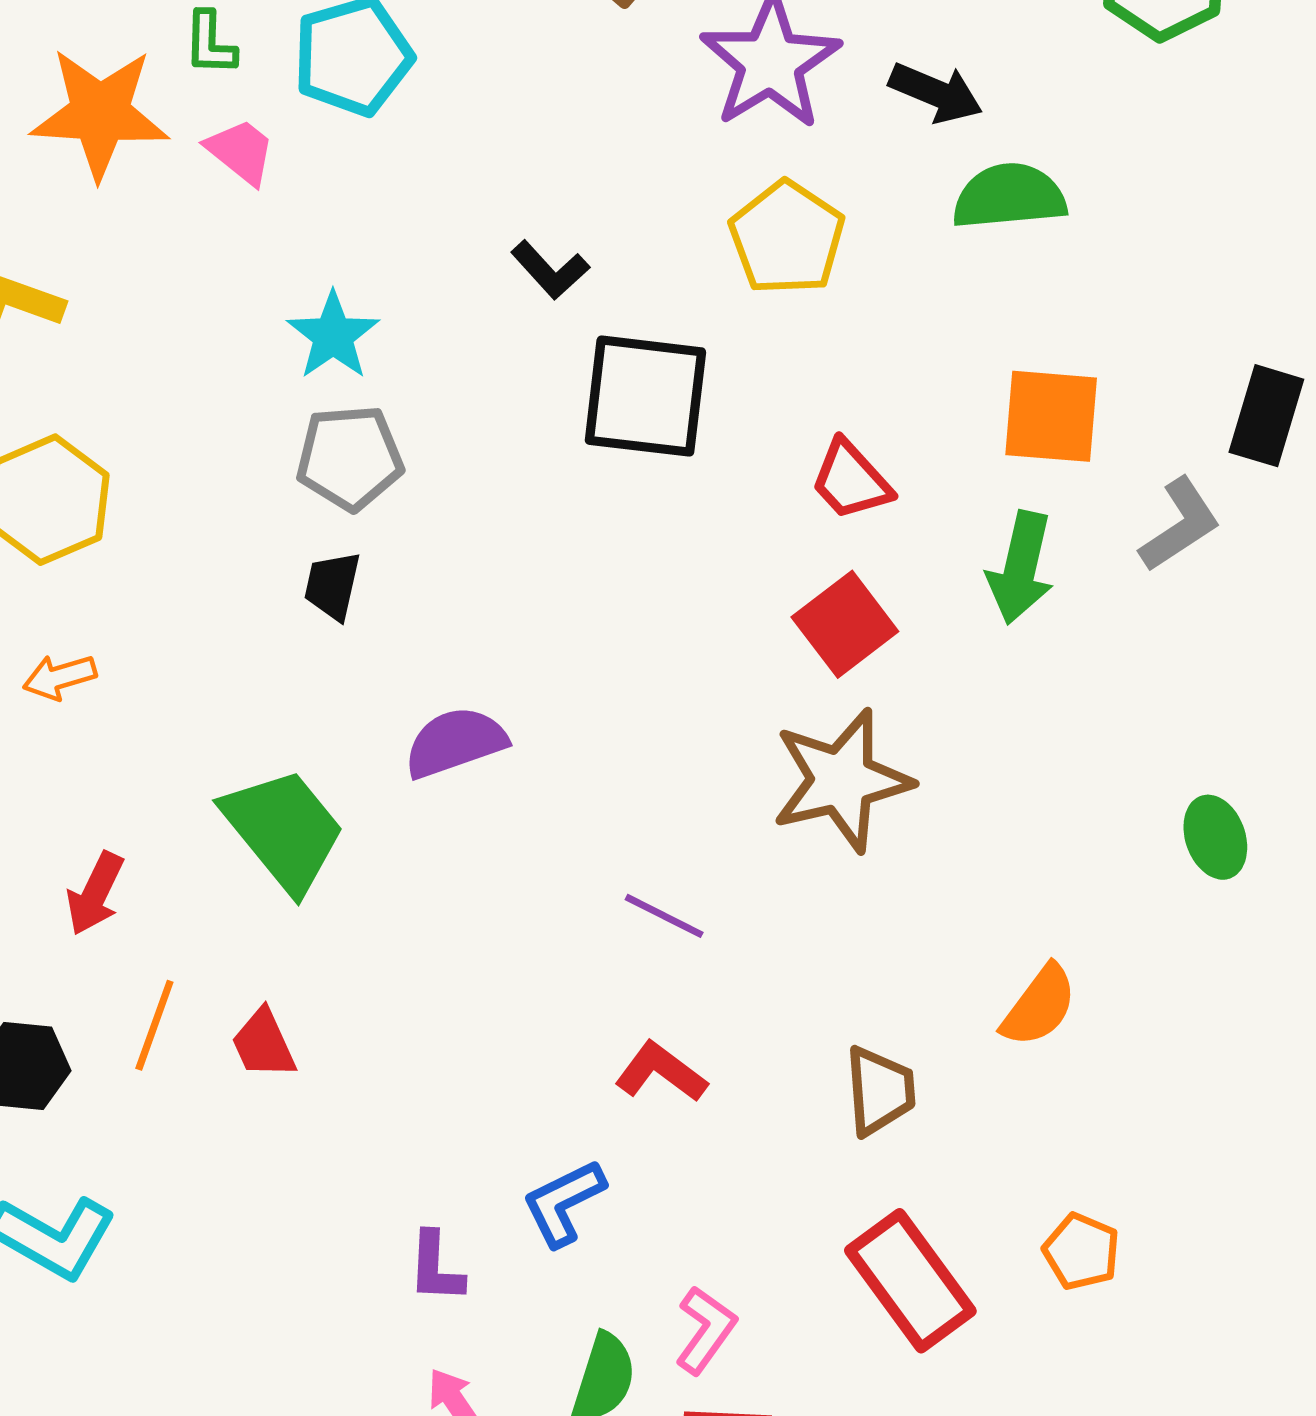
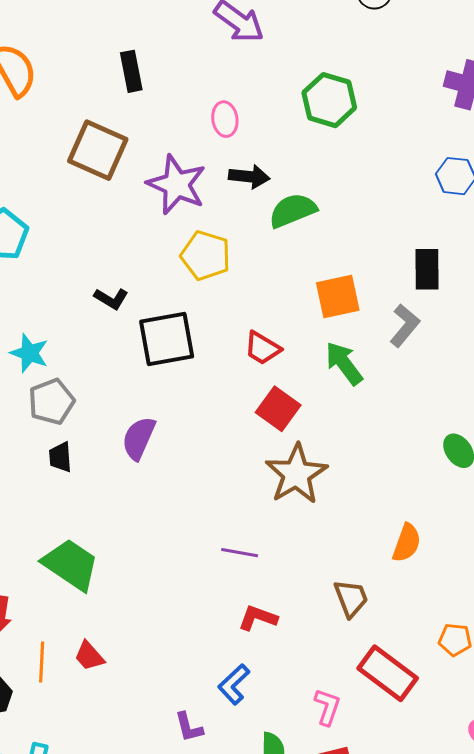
green arrow: (1021, 568) -> (344, 363), turned 147
purple semicircle: (455, 742) -> (139, 438), moved, turned -30
pink L-shape: (706, 1330) -> (327, 707), moved

